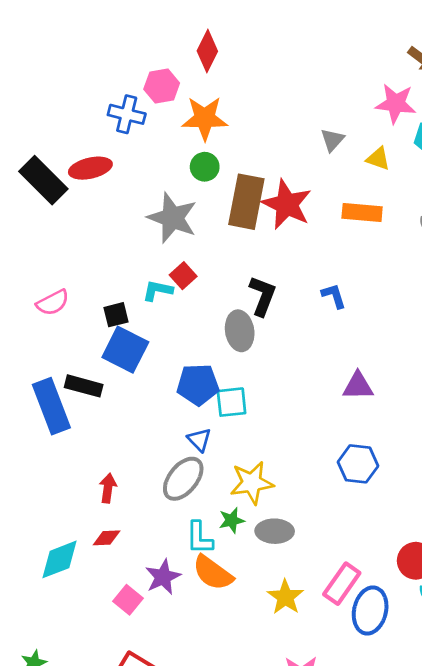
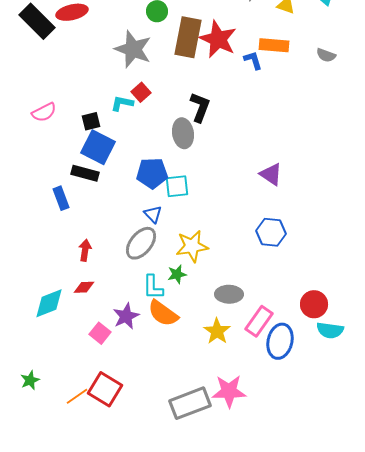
blue L-shape: (334, 296) -> (253, 60), moved
black rectangle: (84, 386) -> (85, 173), moved
purple triangle: (358, 386) -> (271, 174), turned 35
blue rectangle: (51, 406) -> (61, 198), moved, size x0.6
gray ellipse: (275, 531) -> (229, 294), moved

